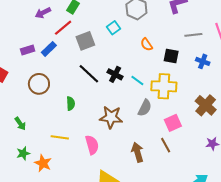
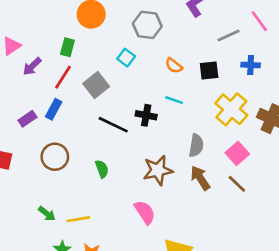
cyan line: (137, 81) -> (174, 100), moved
yellow cross: (164, 86) -> (231, 109), moved, turned -35
yellow line: (60, 137) -> (78, 219), moved
brown arrow: (137, 152) -> (200, 178), moved

